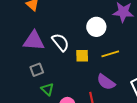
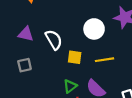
purple triangle: (34, 41) -> (26, 34), size x0.7
green triangle: (47, 89) -> (70, 86), moved, turned 32

